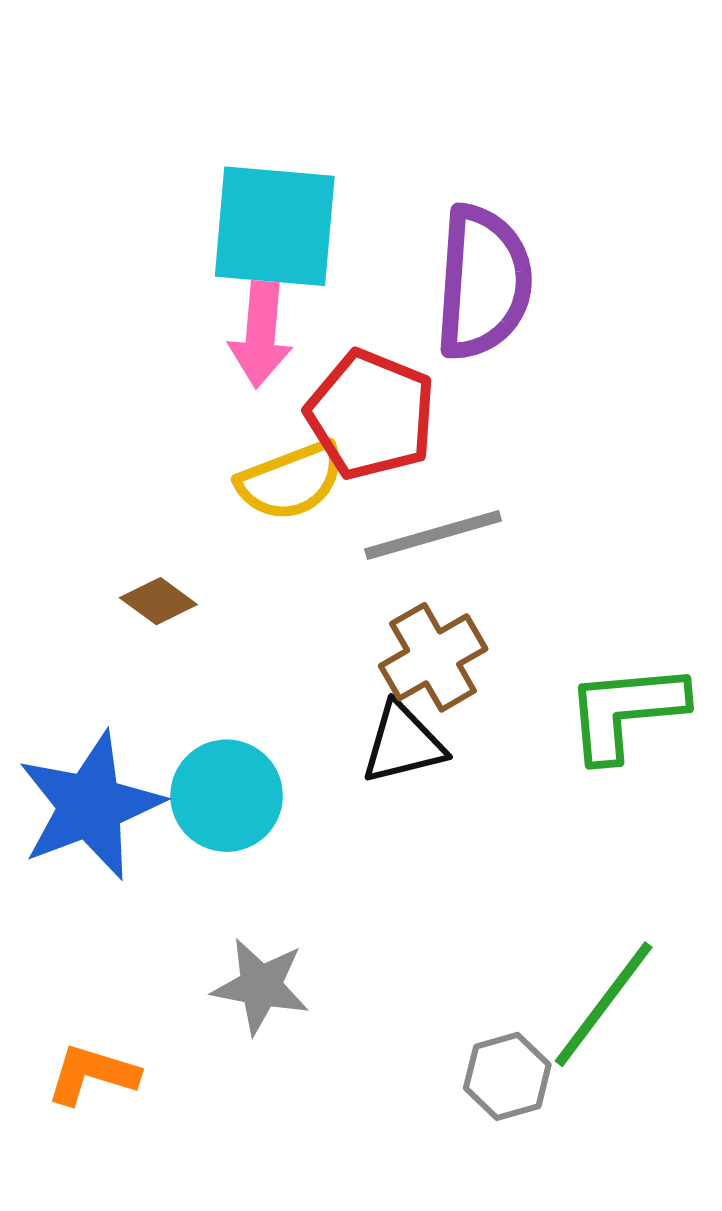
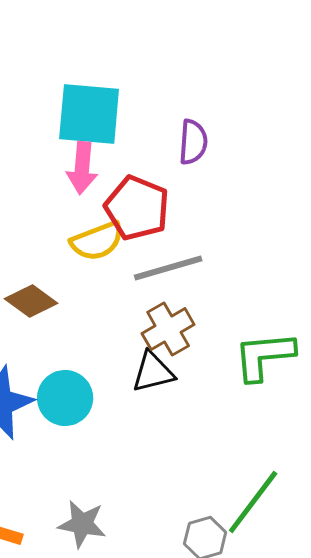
purple semicircle: (483, 282) -> (193, 142), size x0.6
brown diamond: (158, 601) -> (31, 301), size x1.4
gray star: (261, 986) -> (82, 524), moved

